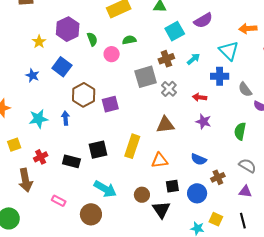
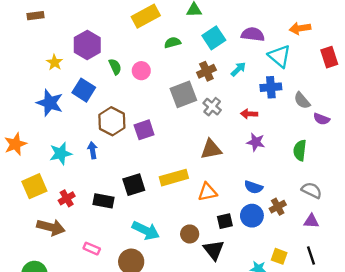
purple semicircle: (203, 20) -> (253, 34), moved, turned -138
green semicircle: (92, 39) -> (115, 67), moved
green semicircle: (129, 40) -> (172, 43), moved
blue star: (32, 75) -> (50, 103), size x1.6
yellow square: (14, 145) -> (34, 186), size x1.5
yellow rectangle: (132, 146) -> (174, 178), turned 60
brown arrow: (26, 180) -> (51, 227), turned -60
blue circle: (197, 193) -> (252, 216), moved

